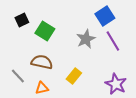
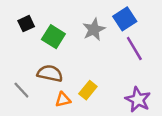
gray star: (86, 39) -> (94, 29), moved
orange triangle: (42, 88) -> (63, 100), moved

